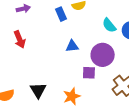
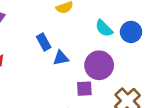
blue rectangle: (61, 14) -> (44, 42), moved

